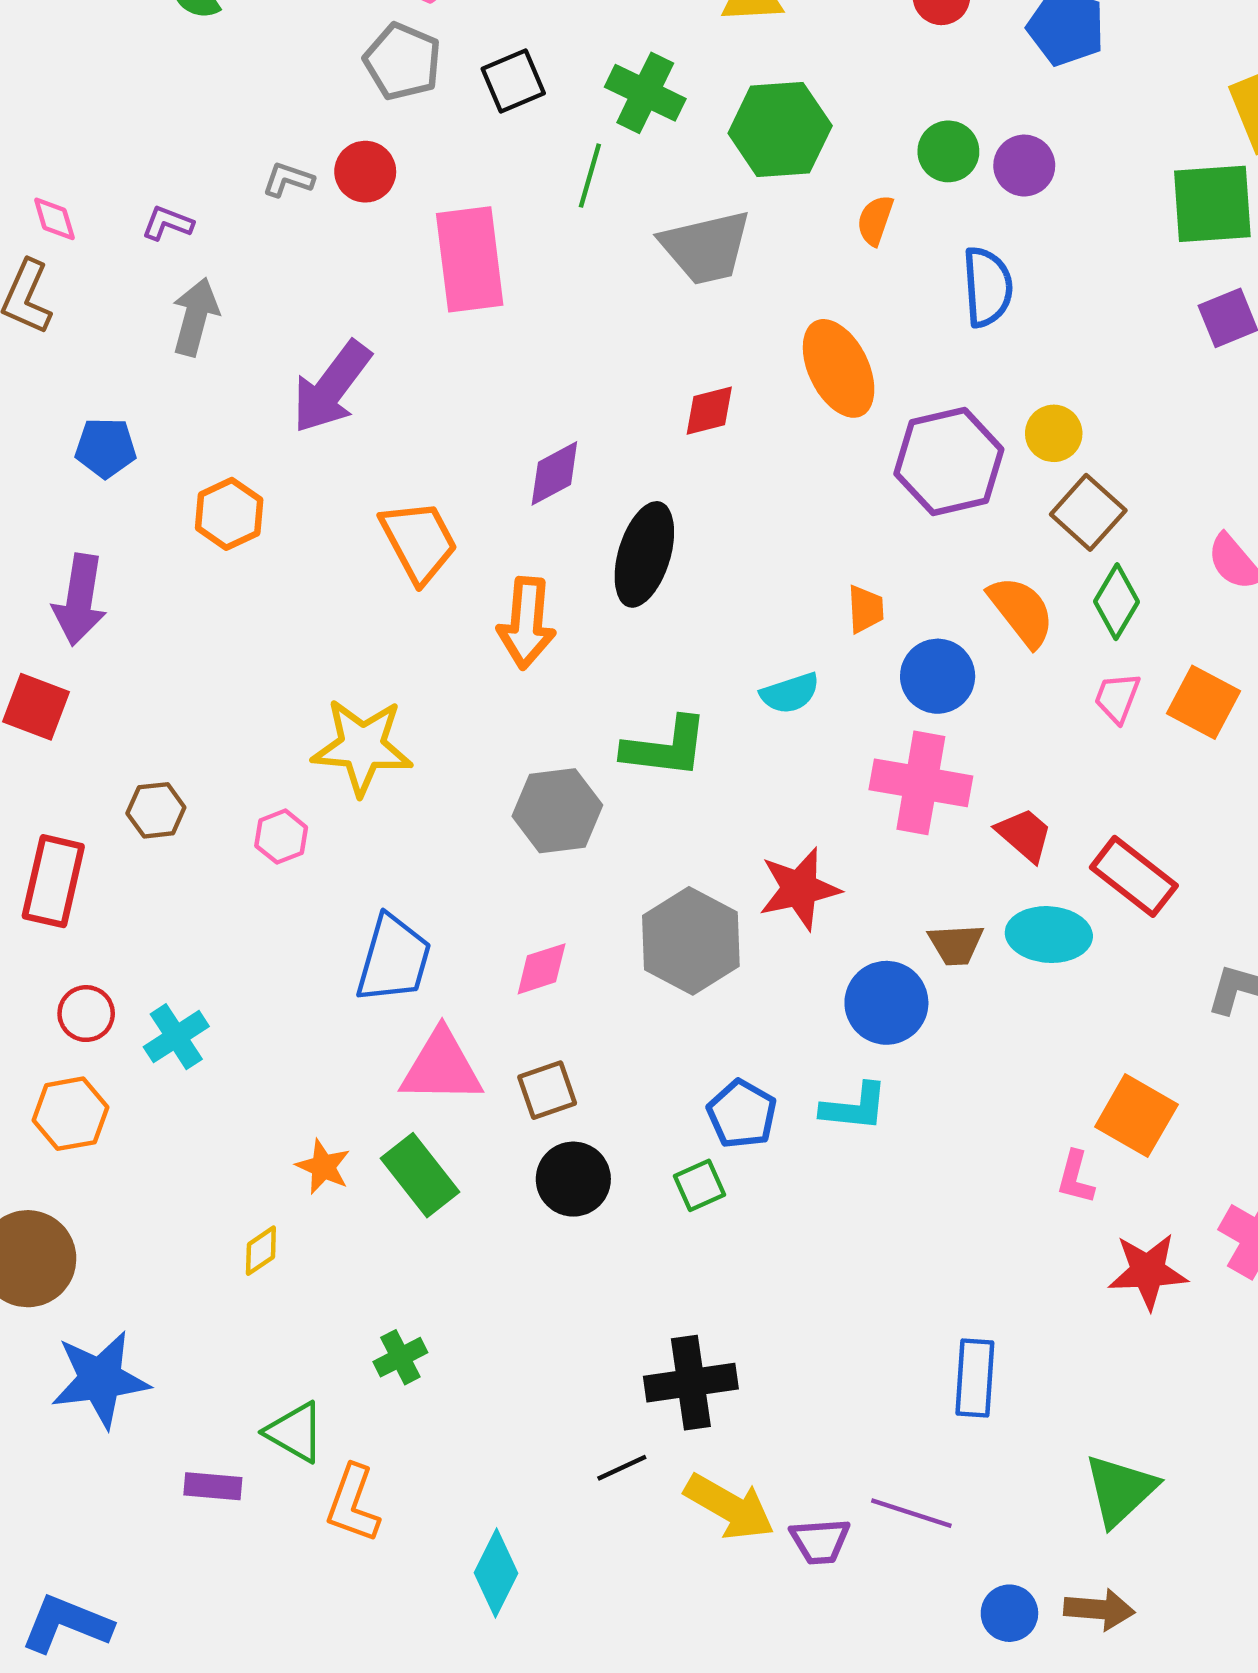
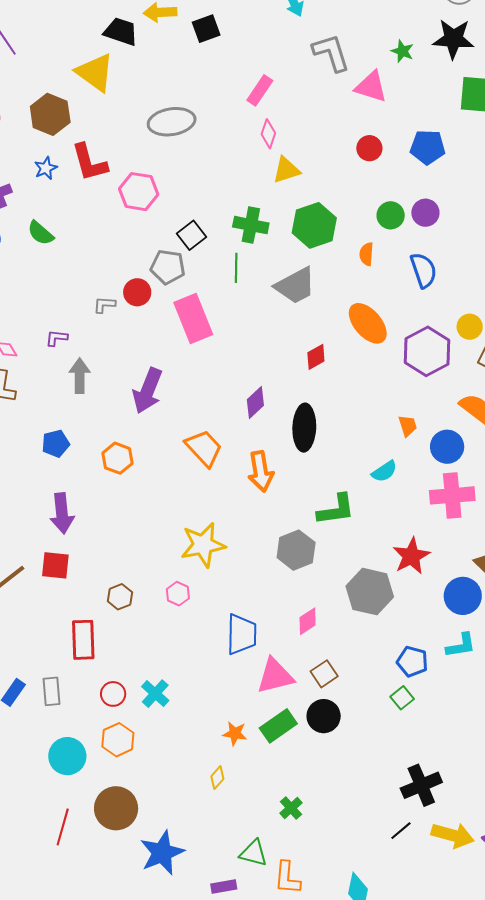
gray pentagon: (403, 61) -> (168, 267), moved
green rectangle: (420, 1175) -> (278, 726), turned -72
black circle: (573, 1179) -> (324, 716), moved

